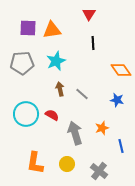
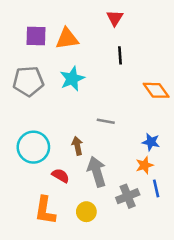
brown arrow: (60, 89) -> (77, 146), moved
gray line: (82, 94) -> (106, 121), turned -32
blue star: (117, 100) -> (151, 142), moved
red semicircle: (52, 115) -> (61, 176), moved
orange star: (102, 128) -> (144, 165), moved
gray cross: (99, 171) -> (128, 196), moved, turned 30

